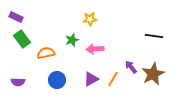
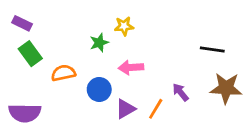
green star: (72, 40) -> (99, 43), moved
brown star: (153, 74) -> (226, 88), moved, turned 30
blue circle: (57, 80) -> (99, 89), moved
purple semicircle: (18, 82) -> (25, 113), size x1.6

